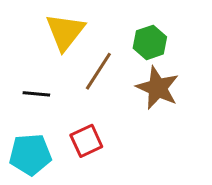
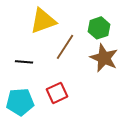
yellow triangle: (65, 32) -> (43, 21), turned 32

